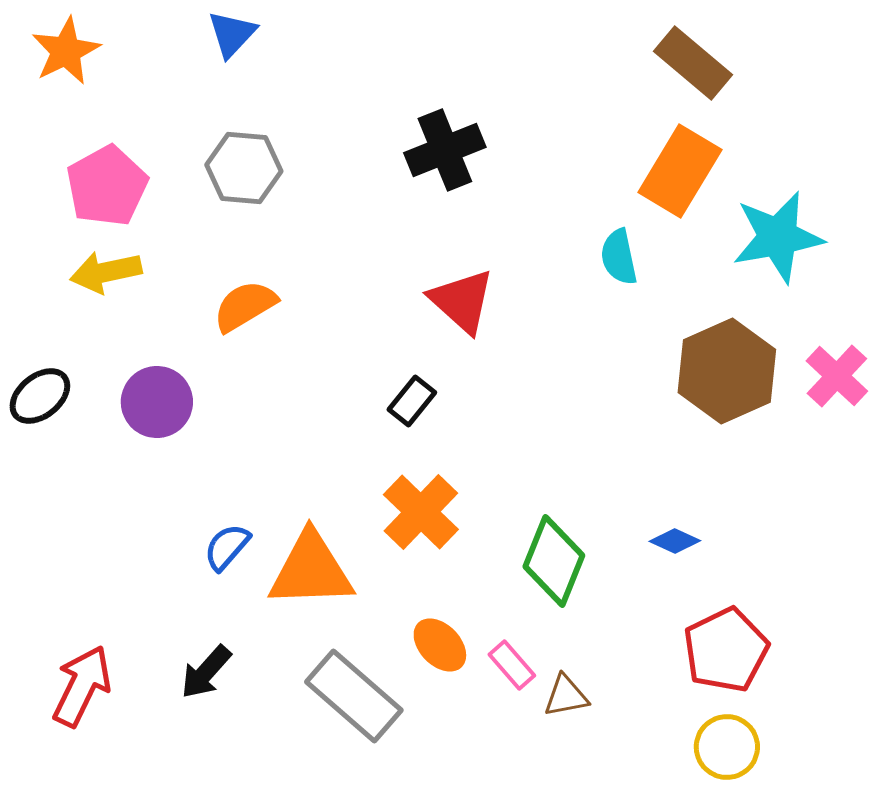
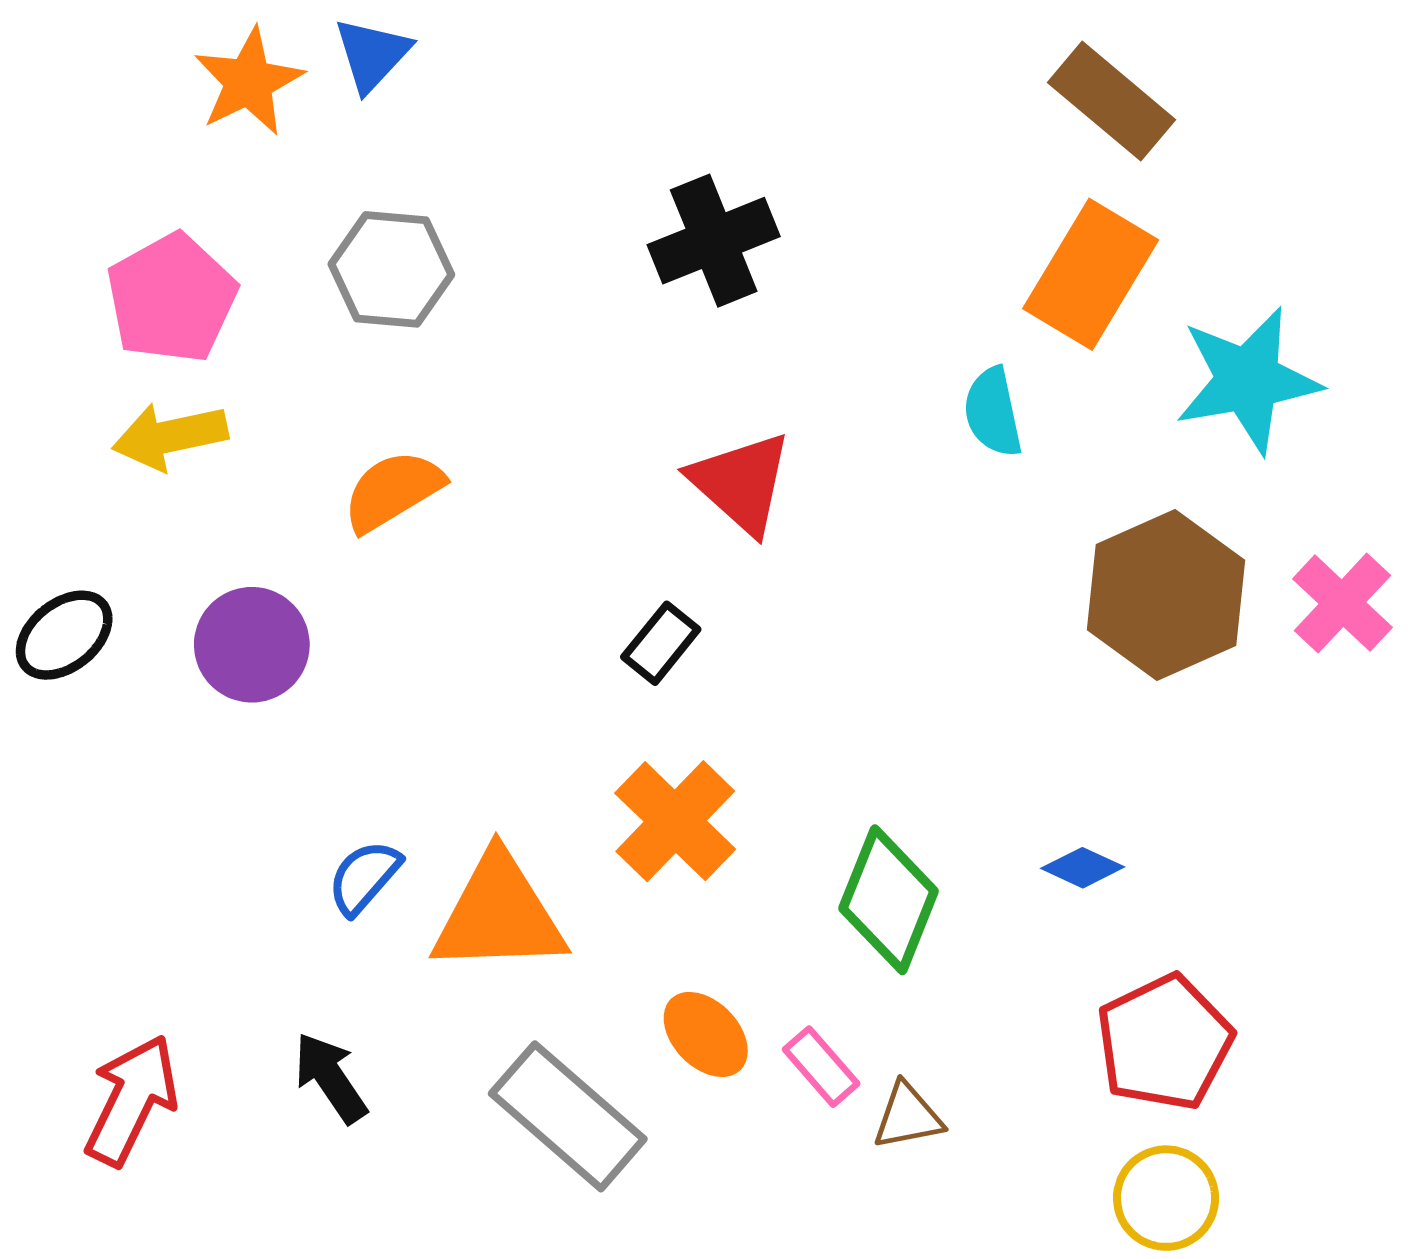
orange star: (66, 51) -> (249, 82), moved
black arrow: (206, 672) -> (330, 1078), turned 104

